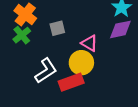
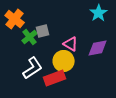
purple diamond: (120, 29) -> (98, 48), moved
green cross: (22, 35) -> (30, 37), moved

